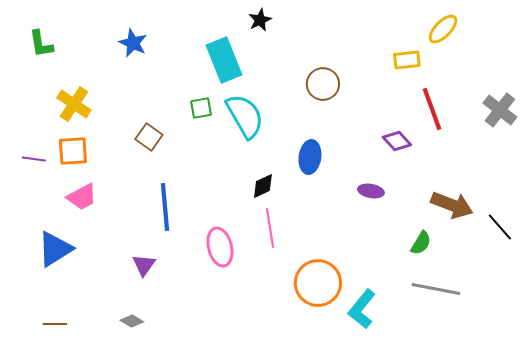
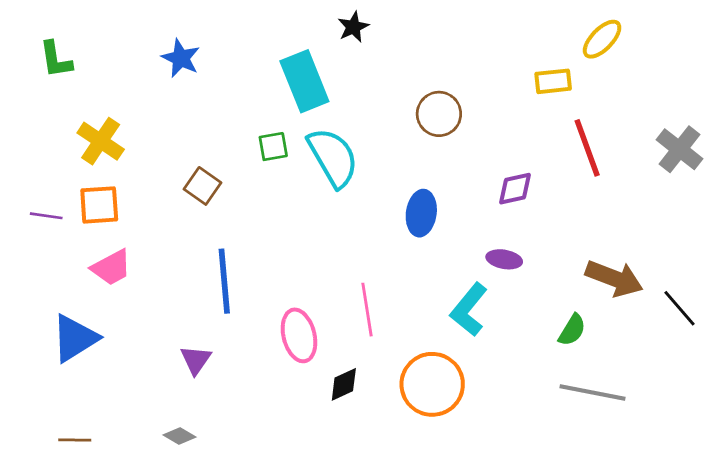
purple diamond: (397, 141) -> (515, 189), moved, turned -60
black diamond: (263, 186) -> (344, 384), moved
cyan L-shape: (362, 309) -> (469, 310), moved

